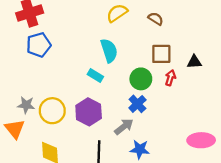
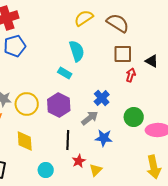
brown semicircle: (156, 19) -> (118, 23), size x1.6
black triangle: (194, 62) -> (152, 61), turned 32
green circle: (141, 79) -> (134, 117), moved

